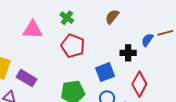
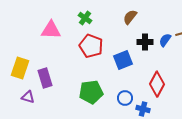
black cross: (128, 53) -> (145, 42), moved
blue square: (105, 72) -> (123, 60), moved
purple rectangle: (27, 78) -> (45, 78), turned 42

